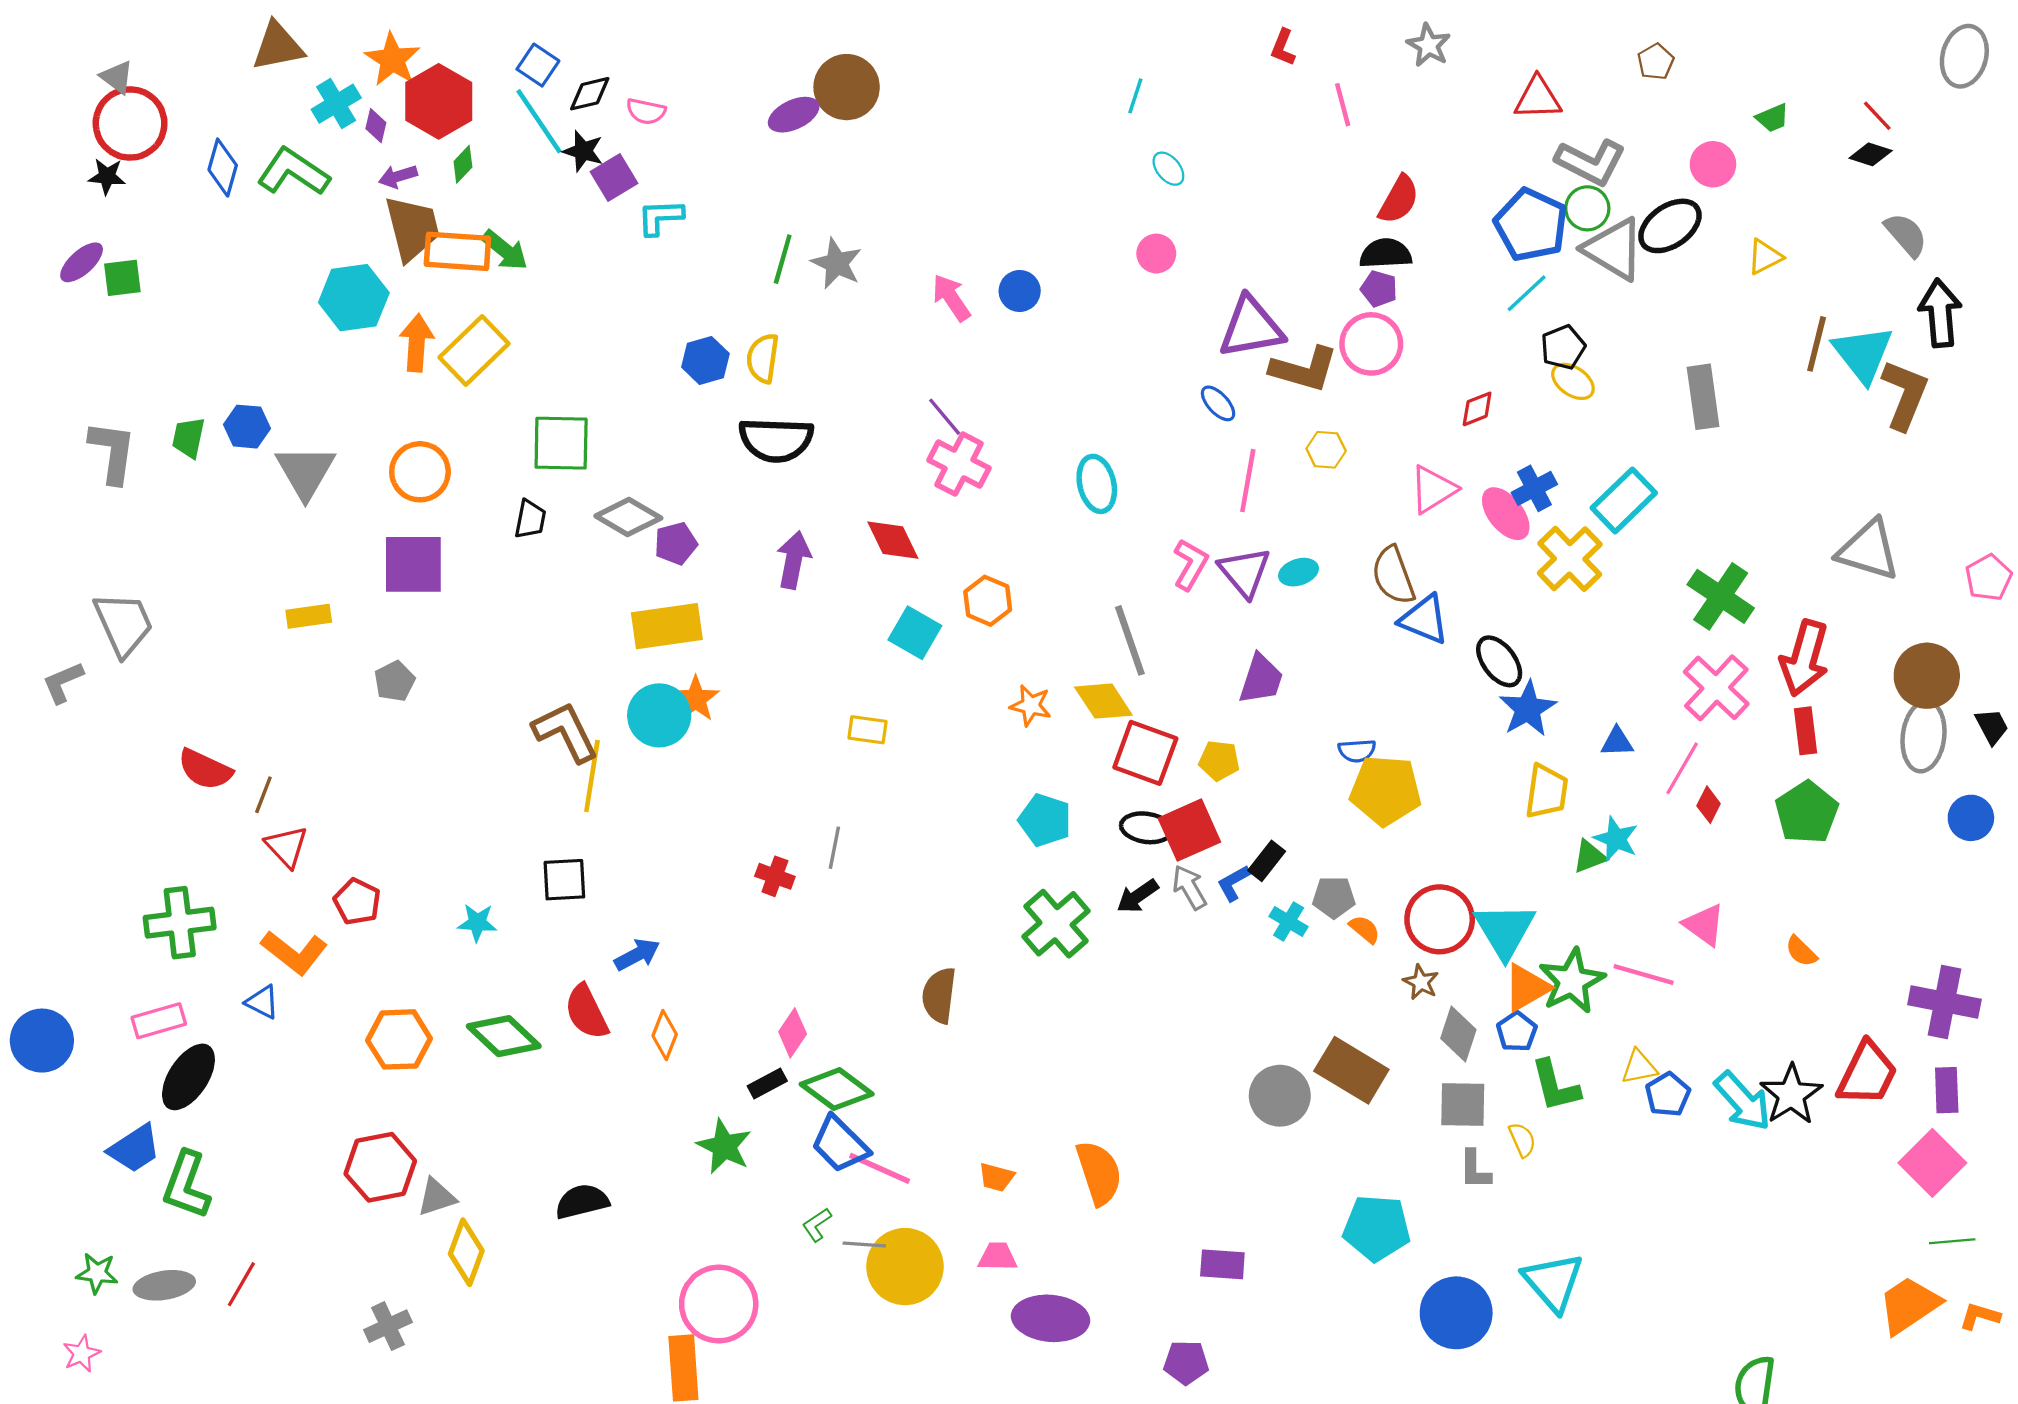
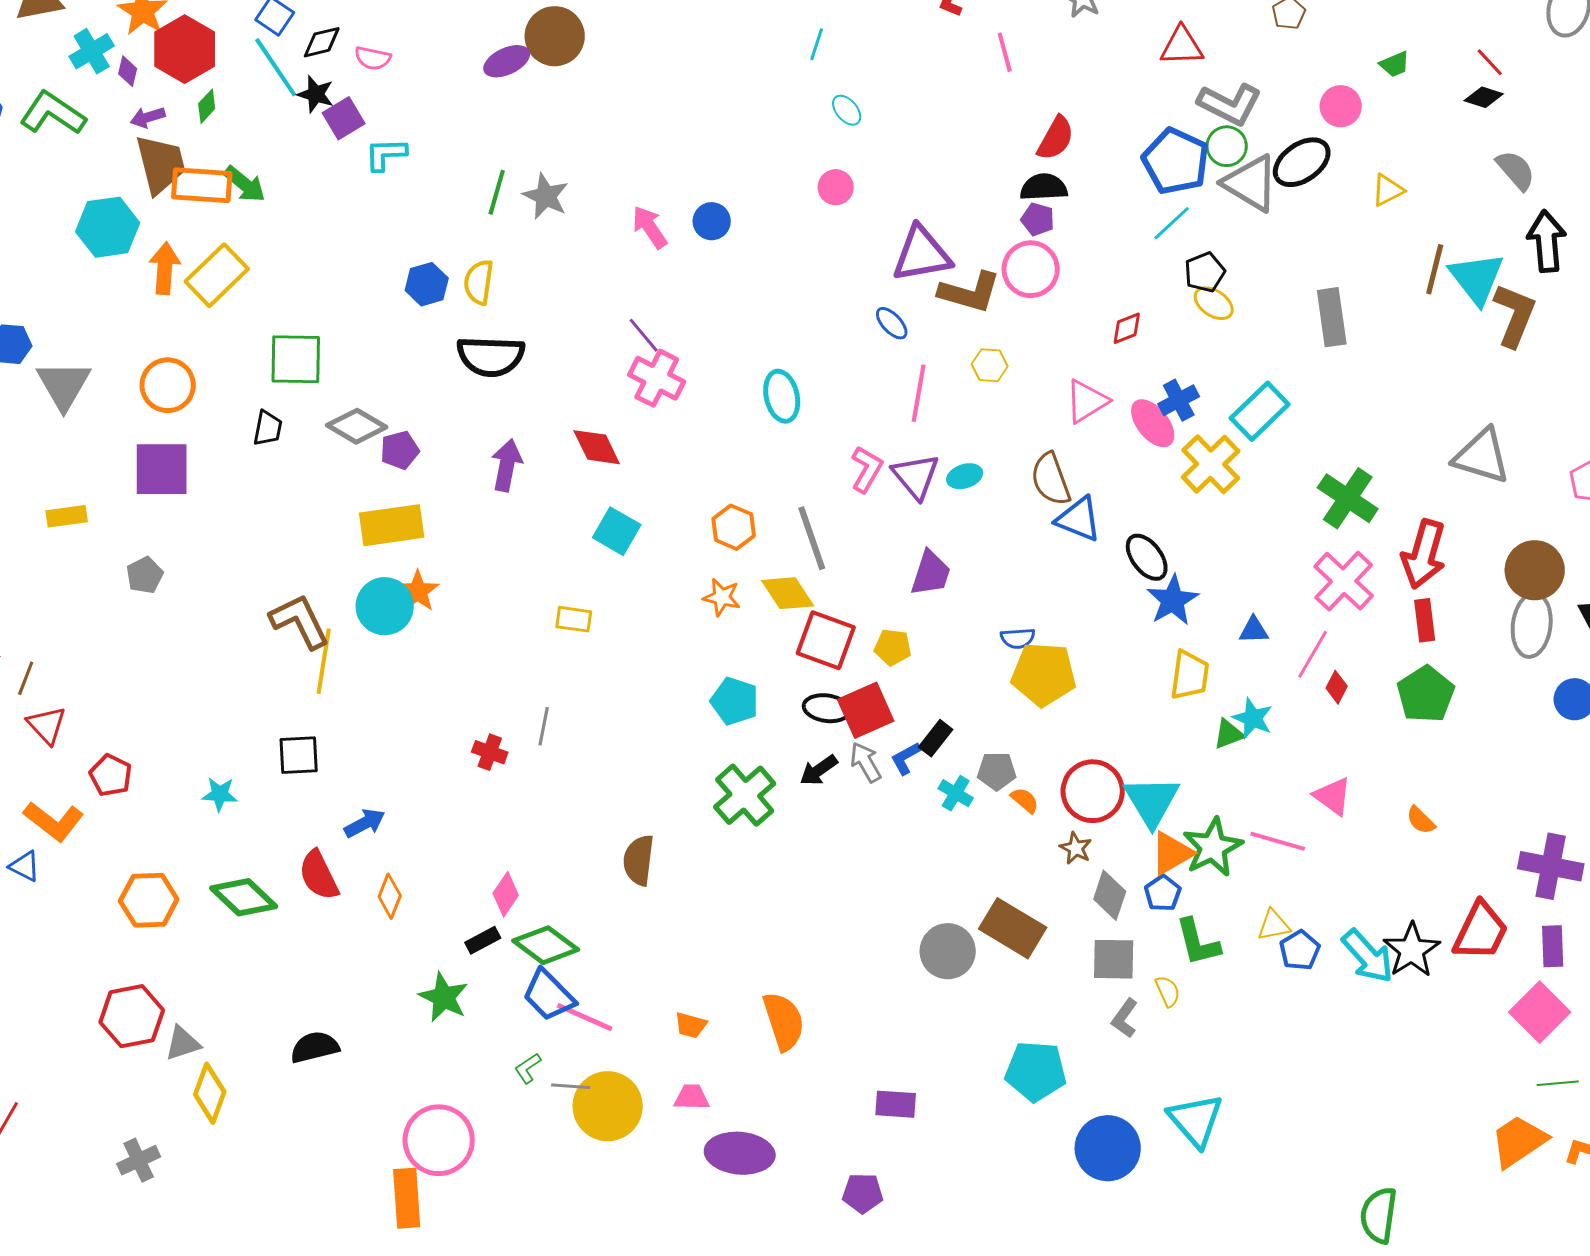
orange hexagon: (988, 601) -> (734, 527), moved
gray L-shape: (1475, 1170) -> (1125, 1018), turned 36

